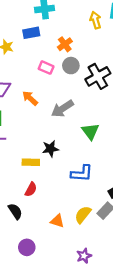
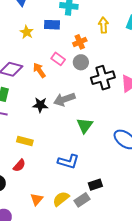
yellow arrow: (95, 20) -> (103, 25), moved
orange arrow: (30, 98) -> (39, 70), moved
black star: (50, 149) -> (40, 105), moved
orange triangle: (57, 221) -> (37, 199), turned 40

